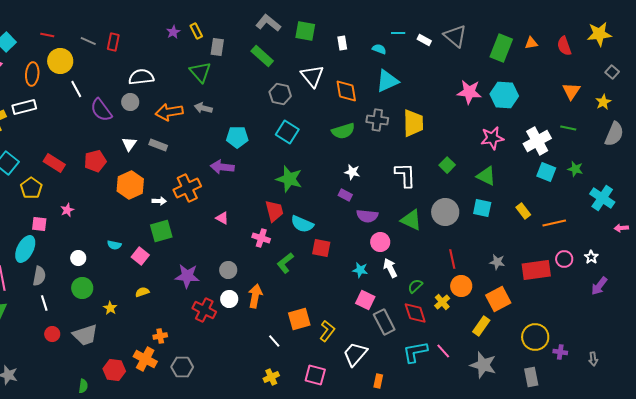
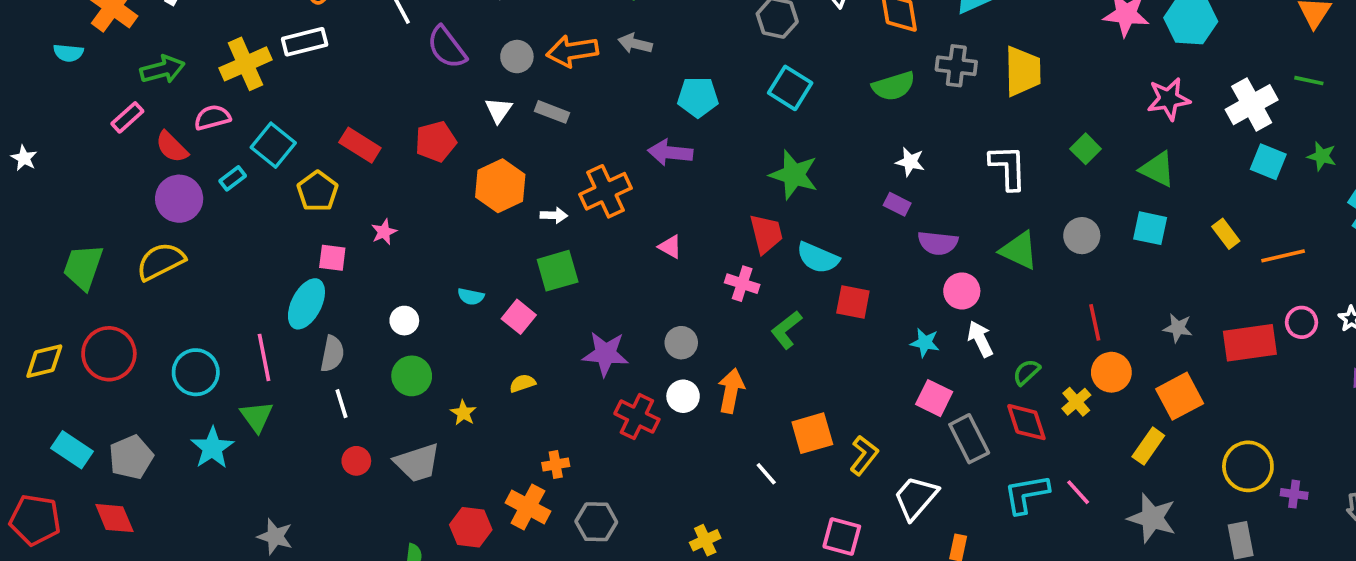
gray circle: (130, 102) -> (517, 57), moved
gray circle: (445, 212) -> (1082, 236), size x0.7
yellow cross: (271, 377) -> (705, 540), moved

